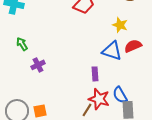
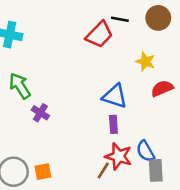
green arrow: (22, 44) -> (20, 86), size x1.5
blue triangle: (112, 51) -> (115, 96), moved
purple cross: (38, 65) -> (40, 113), turned -32

